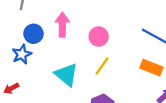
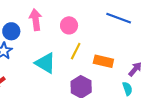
orange rectangle: (151, 68) -> (103, 61), moved

